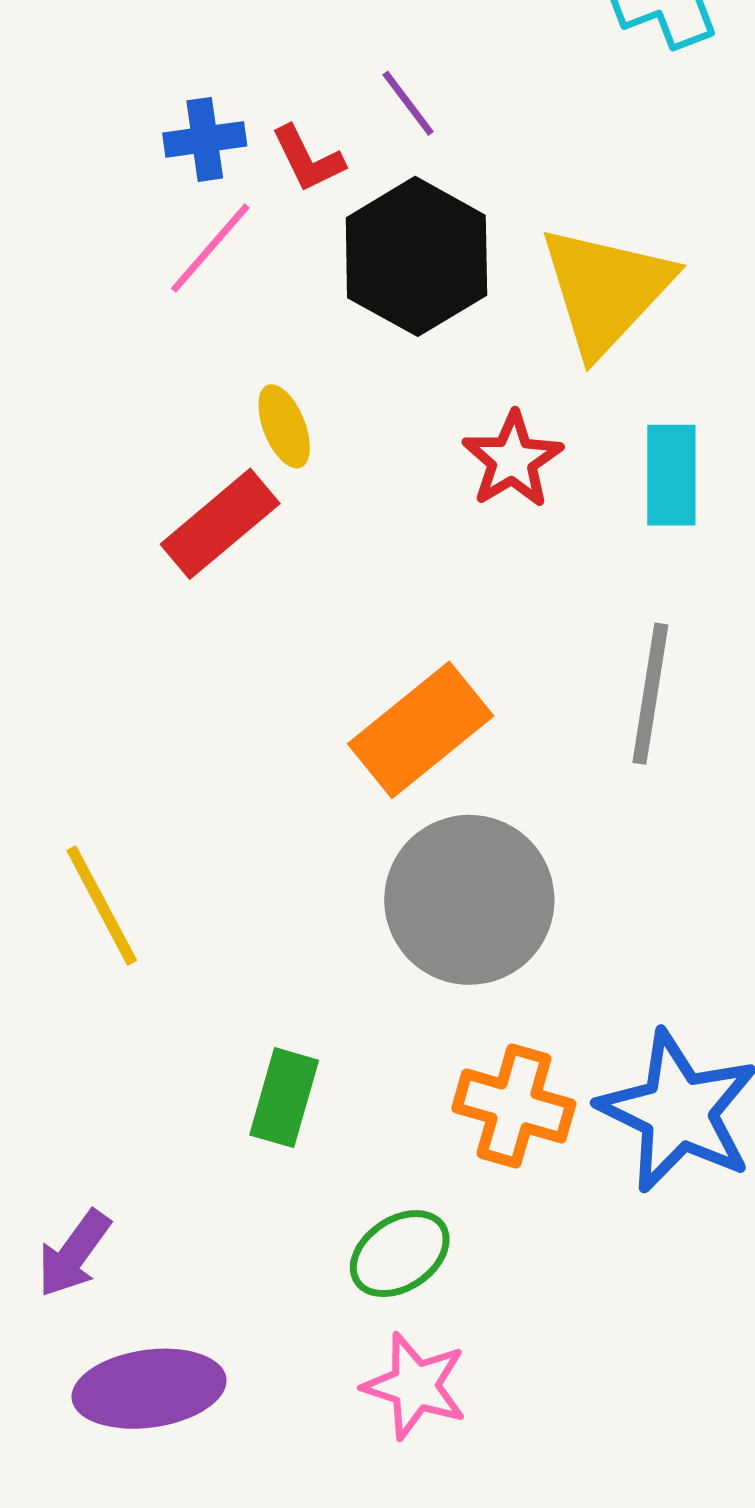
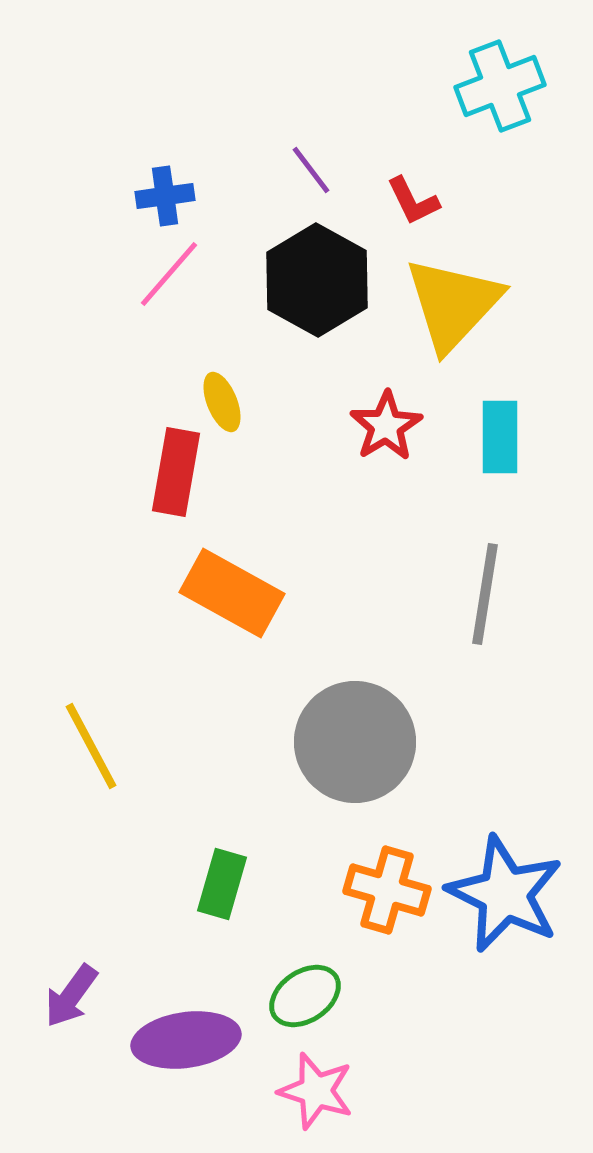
red L-shape: (308, 159) -> (413, 201), moved
red rectangle: (220, 524) -> (176, 472), turned -40
orange rectangle: (421, 730) -> (232, 593), moved, turned 68
purple ellipse: (149, 1389) -> (186, 1040), moved

